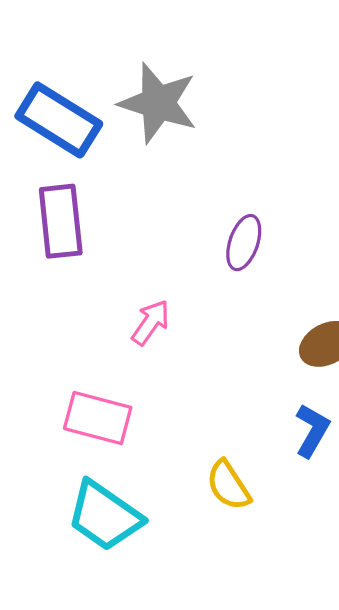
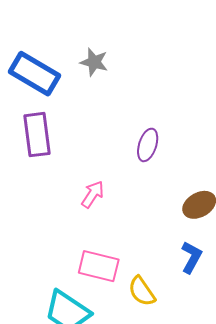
gray star: (158, 103) -> (94, 62), size x0.6
pink rectangle: (98, 418) -> (99, 266), moved

